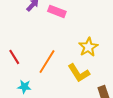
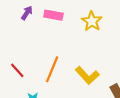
yellow star: (88, 47) -> (92, 21), moved

